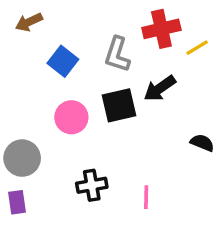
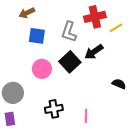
brown arrow: (29, 22) -> (27, 13), moved
blue square: (63, 61) -> (37, 36), turned -30
black square: (119, 105) -> (70, 62), turned -30

